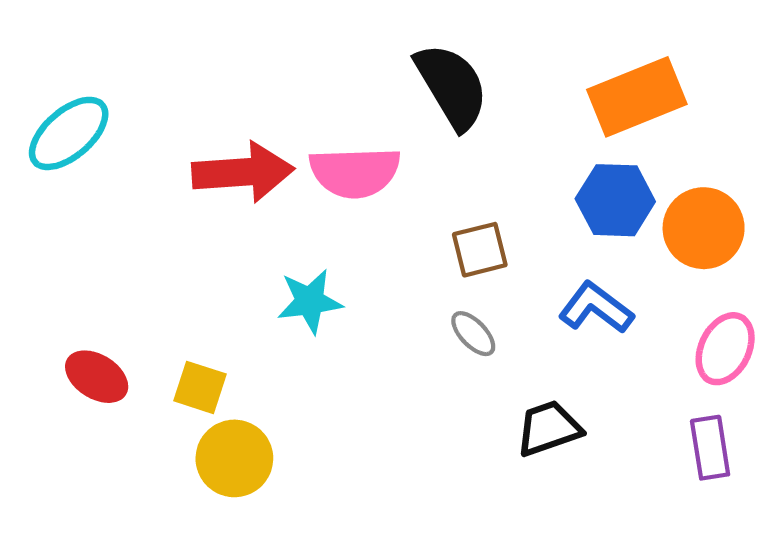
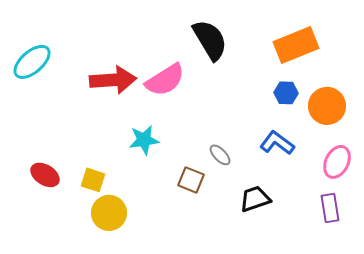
pink semicircle: (355, 172) -> (165, 80), turned -30
blue hexagon: (615, 200) -> (286, 93), size x0.7
brown square: (480, 250) -> (191, 180), moved, turned 36

